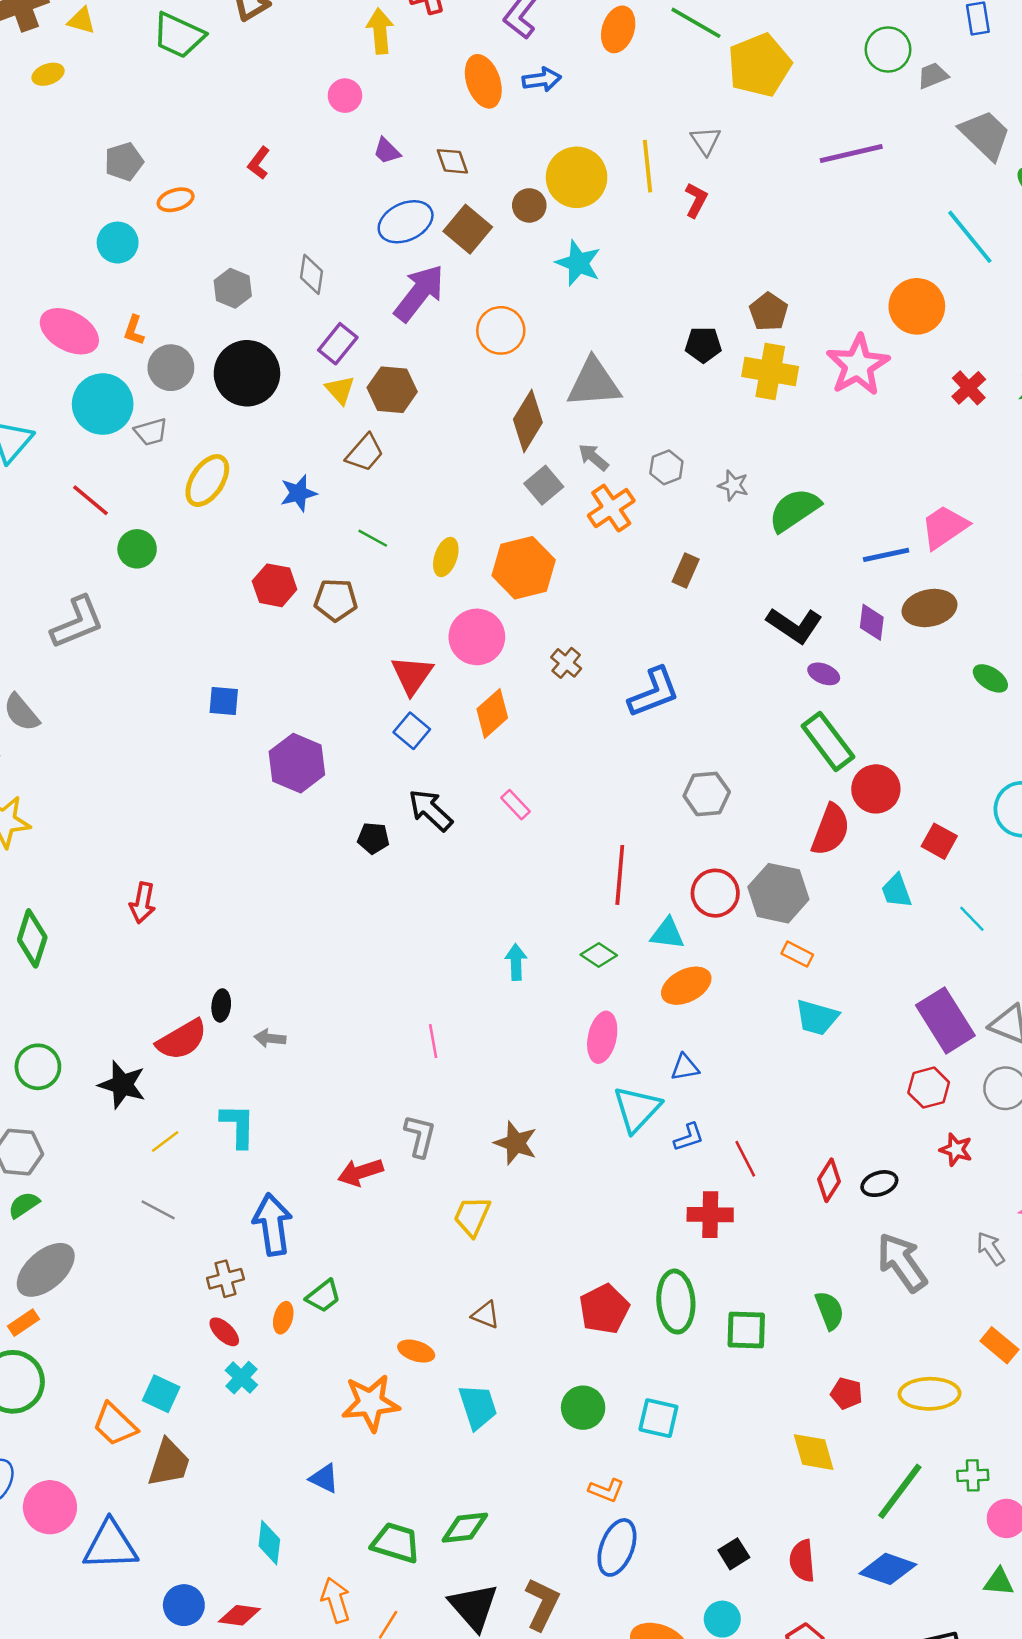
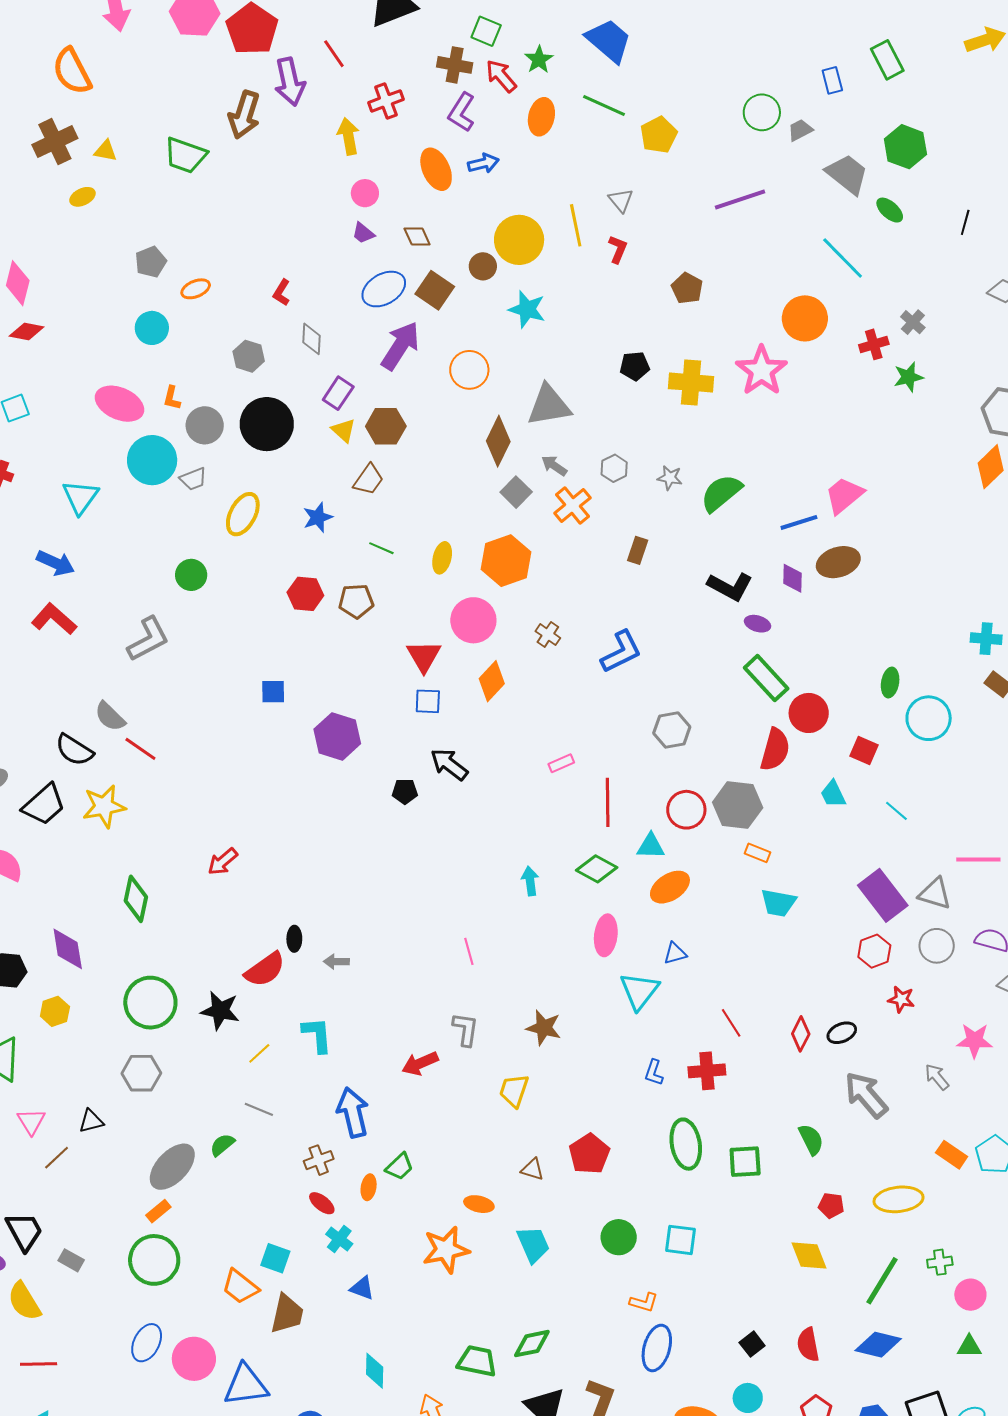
yellow pentagon: (759, 65) -> (659, 135), size x0.7
pink circle: (345, 96) -> (365, 193), moved
red L-shape: (259, 163) -> (282, 293), moved
brown pentagon: (769, 312) -> (687, 288), moved
red cross: (969, 388) -> (874, 344), moved, turned 32
red line: (91, 500) -> (140, 749), moved
green ellipse: (990, 678) -> (890, 683), moved, turned 72
blue square: (412, 731) -> (428, 701), turned -32
pink rectangle: (516, 805) -> (561, 763), moved, turned -65
red arrow: (142, 903) -> (223, 862), turned 44
green diamond: (599, 955) -> (597, 869), size x1.4
green circle: (38, 1067) -> (150, 1003), size x1.4
blue L-shape: (689, 1137) -> (654, 1073), moved, turned 132
green semicircle: (24, 1205) -> (222, 1145), moved
red pentagon: (604, 1309) -> (589, 1154), moved
blue triangle: (324, 1478) -> (362, 1288), moved

